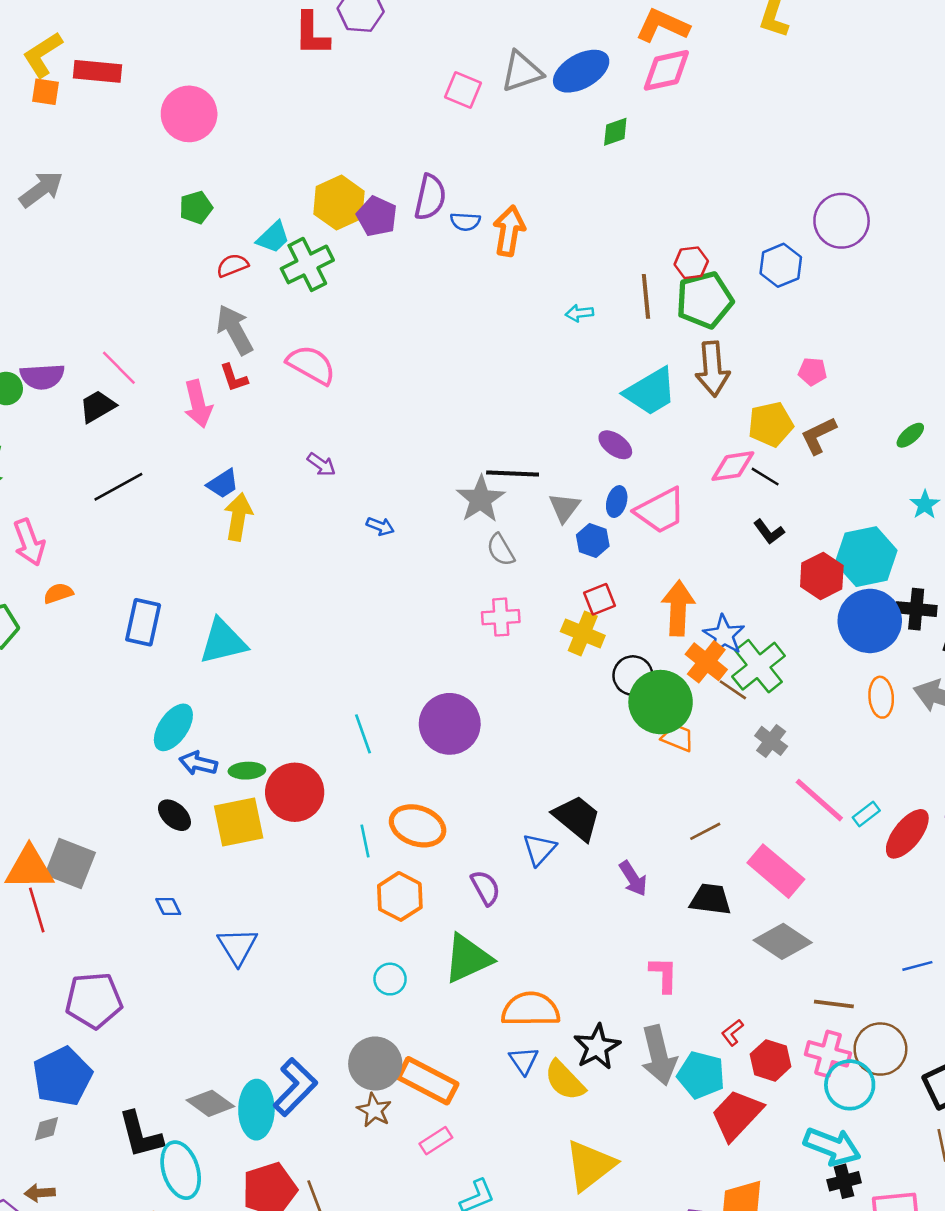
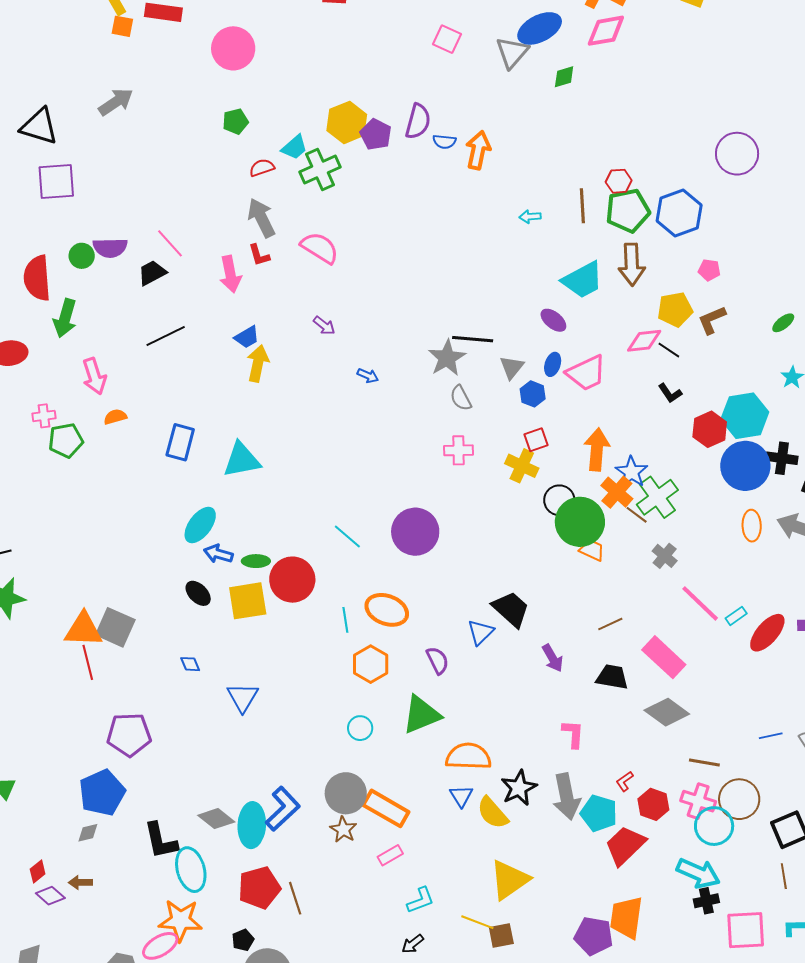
gray triangle: (522, 72) -> (512, 52), moved, turned -33
blue hexagon: (781, 265) -> (679, 213), moved, size x1.4
cyan line: (363, 734) -> (347, 537), turned -32

